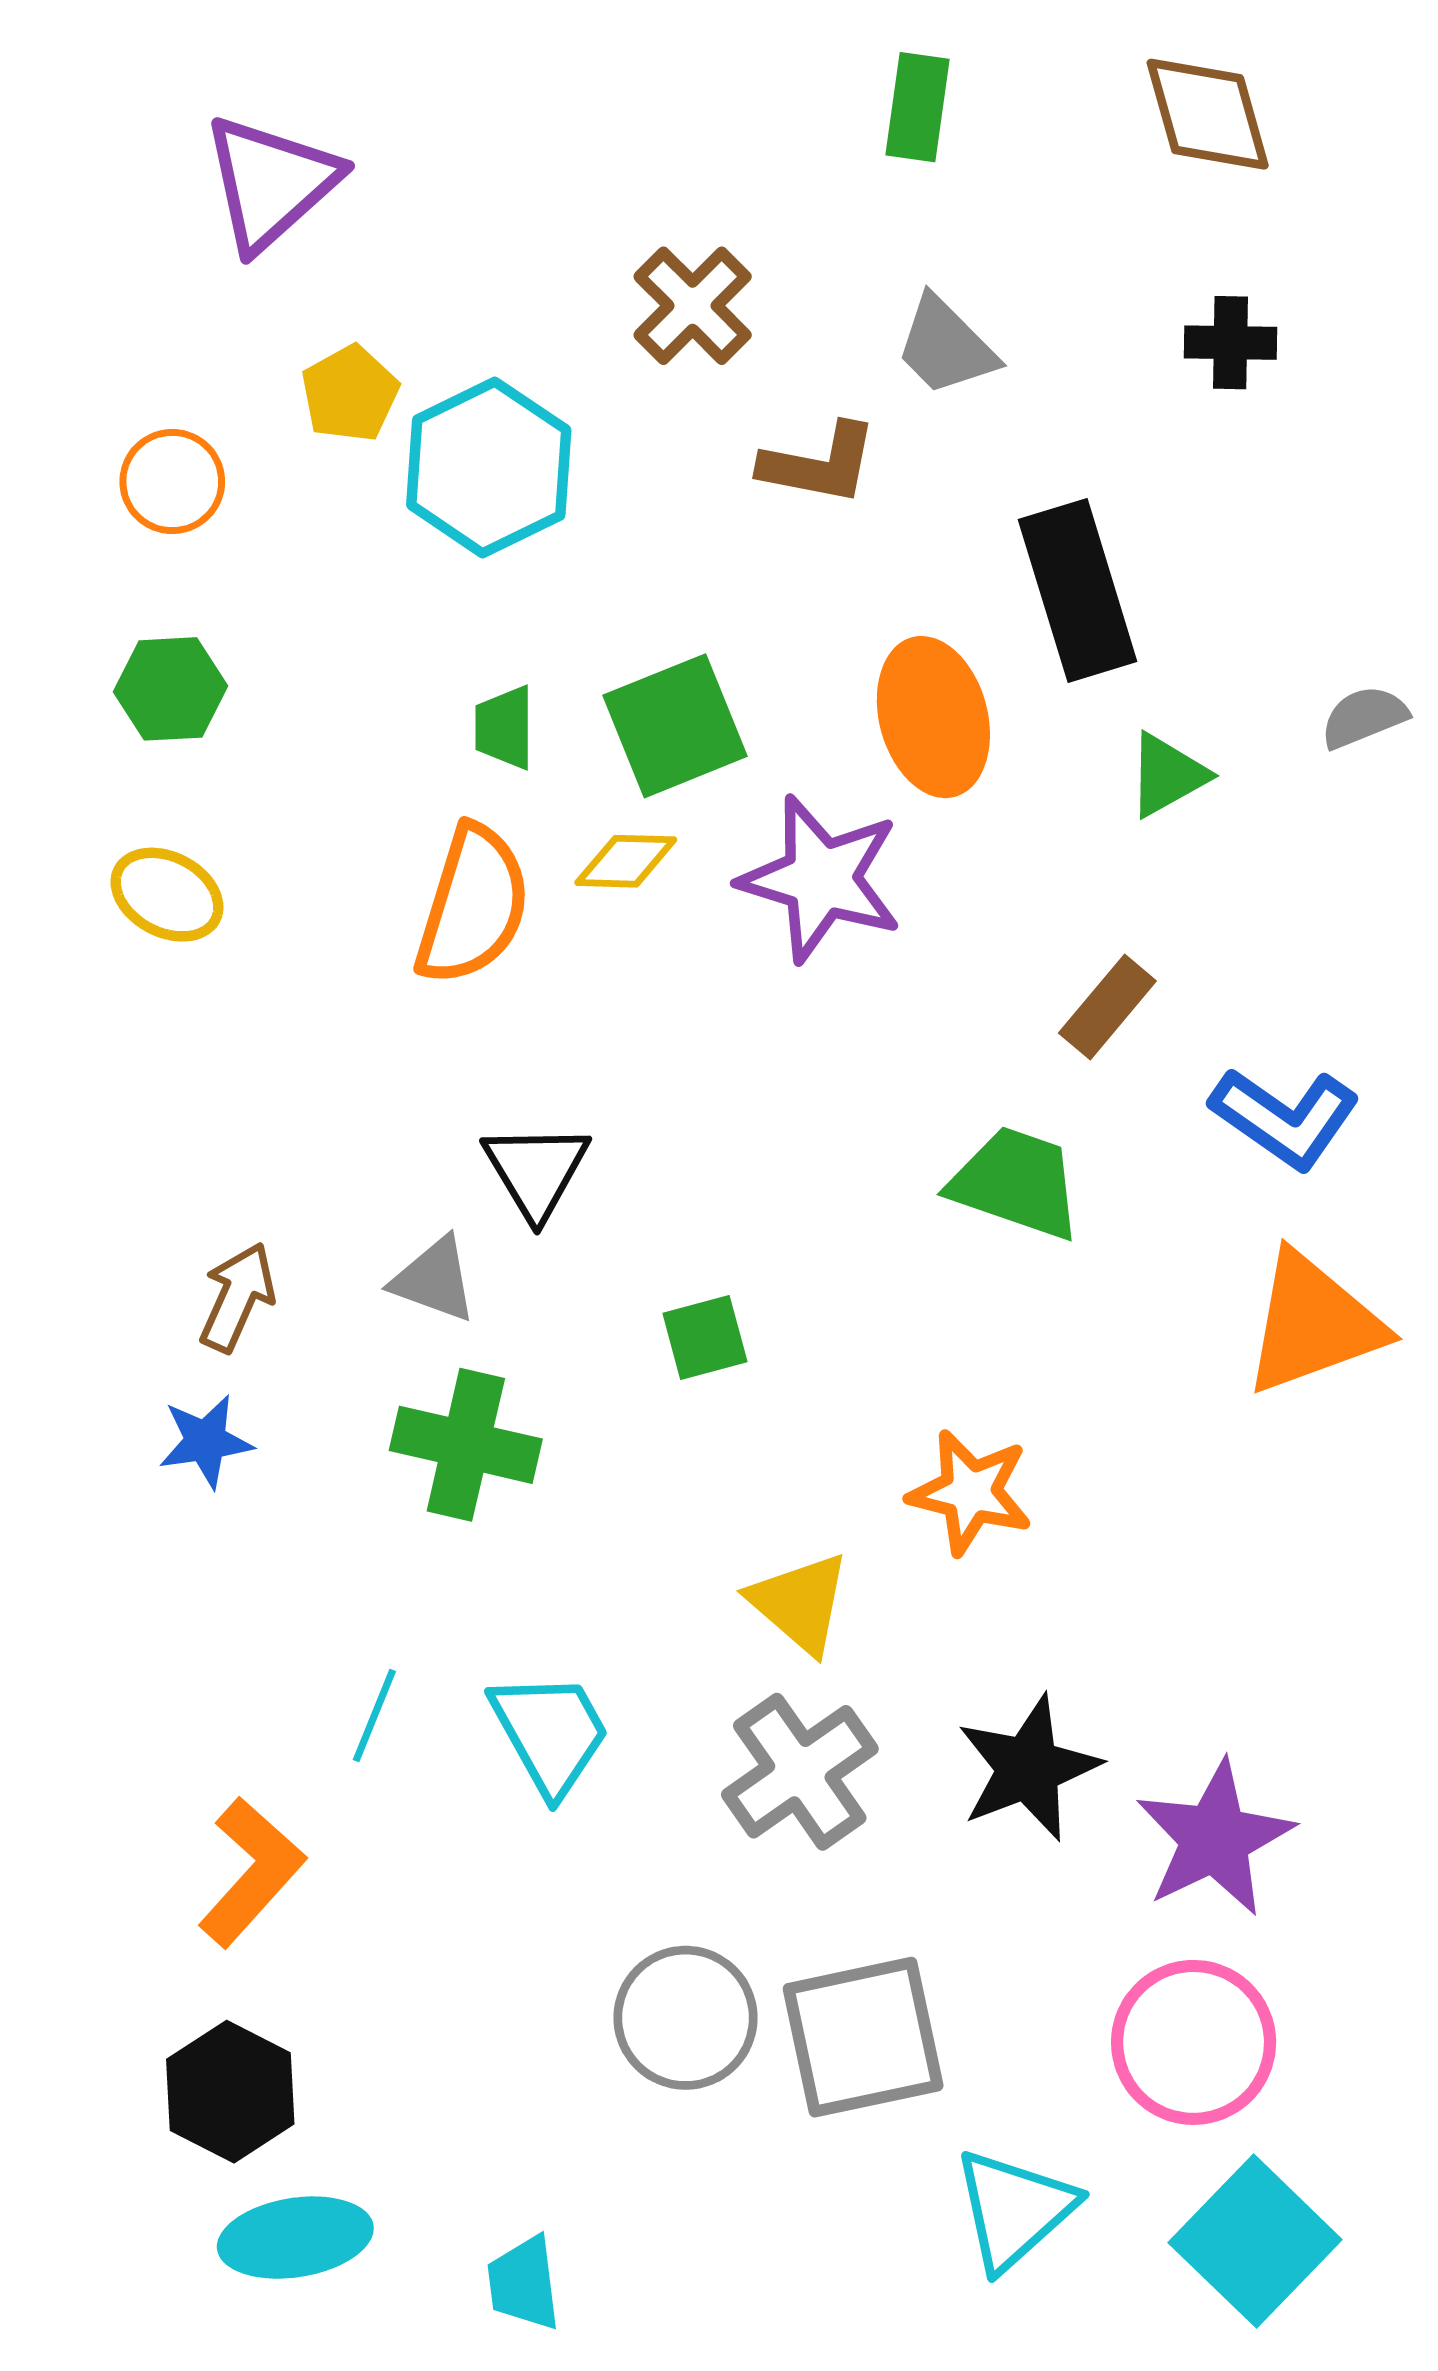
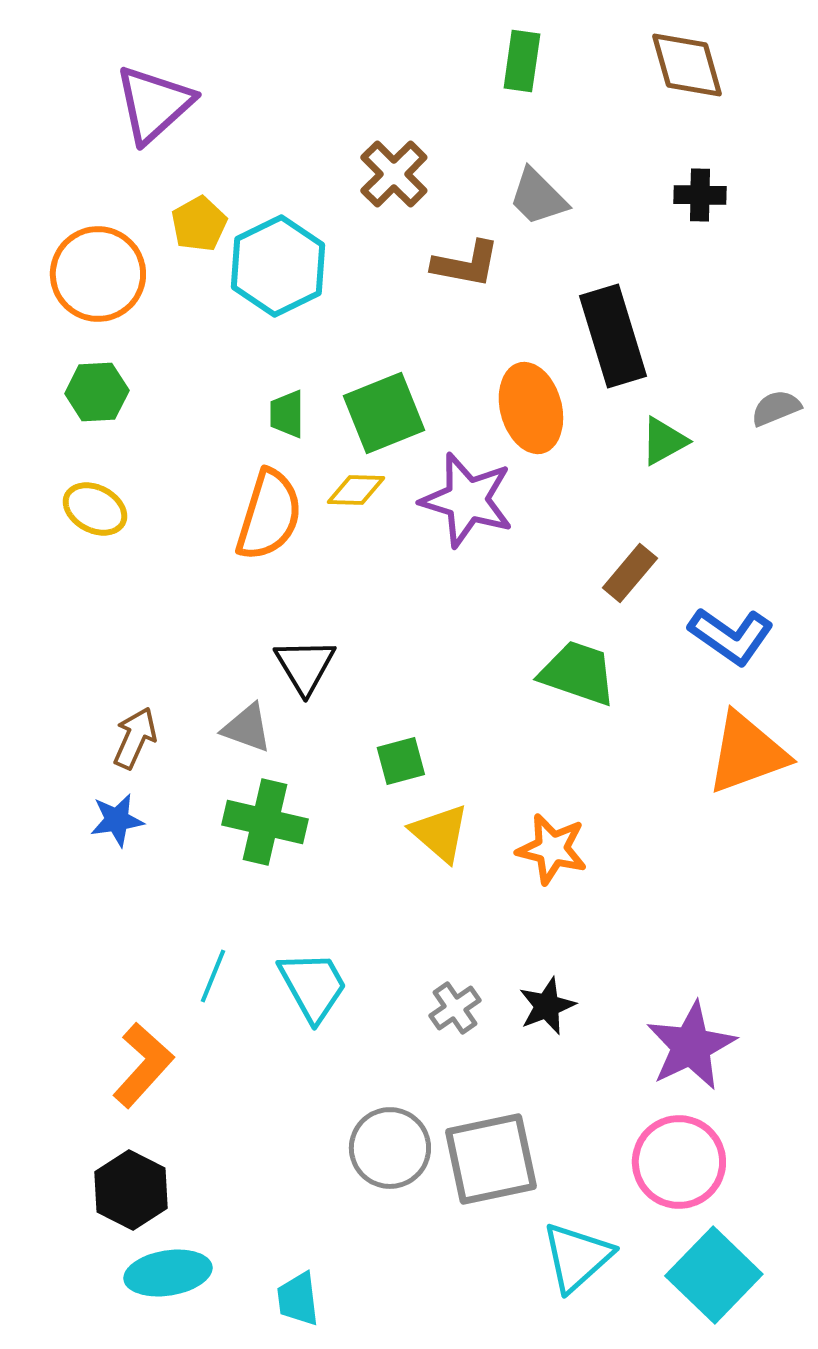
orange circle: (172, 482) -> (98, 274), size x1.6
yellow triangle: (800, 1603) -> (440, 833), moved
black star: (1028, 1768) -> (547, 1006), moved, size x0.7
gray cross: (800, 1772) -> (455, 1008), size x0.6

